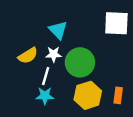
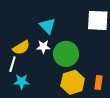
white line: (46, 76) -> (12, 64), moved
cyan star: (45, 96) -> (22, 82), moved

